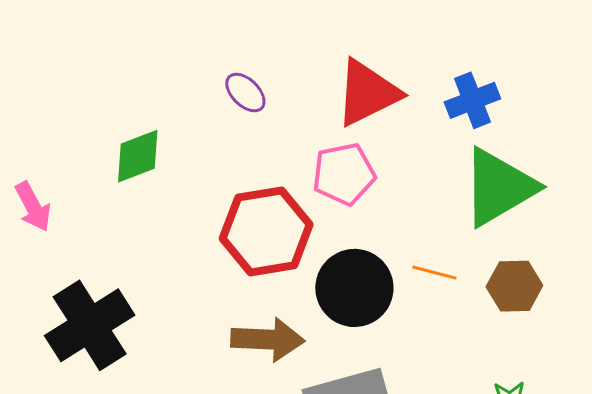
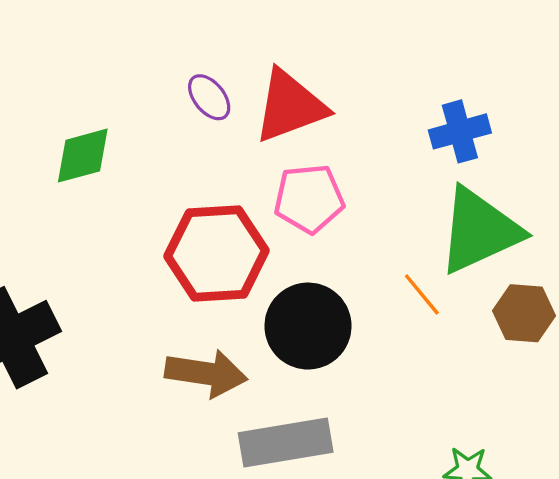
red triangle: (367, 93) -> (290, 106), moved
orange line: (434, 273) -> (422, 294), moved, turned 30
brown hexagon: (514, 286) -> (524, 313), moved

